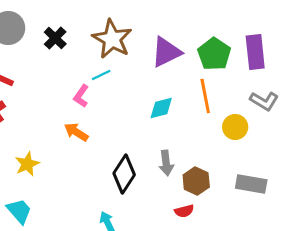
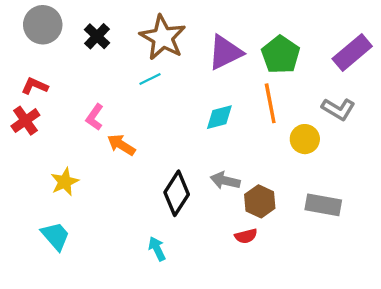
purple rectangle: (255, 52) -> (352, 52), moved, turned 56
pink L-shape: (81, 96) -> (95, 117), moved
gray arrow: (166, 163) -> (225, 181), turned 110

